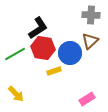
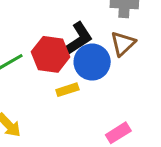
black L-shape: (38, 28) -> (78, 39), moved

